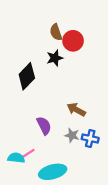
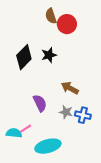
black star: (55, 58) -> (49, 55), moved

